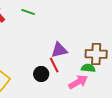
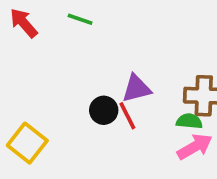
black circle: (41, 74) -> (104, 110), moved
pink arrow: (78, 82) -> (195, 147), moved

